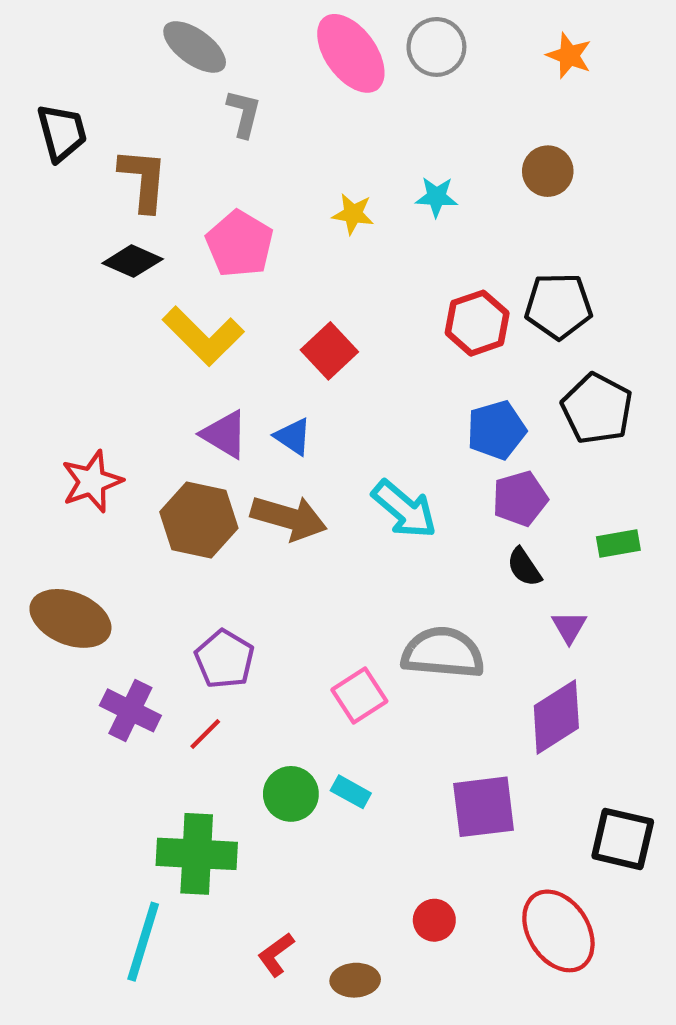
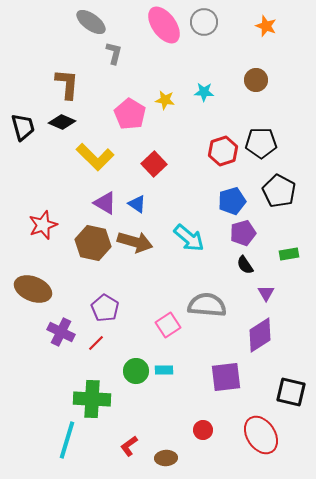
black trapezoid: (62, 133) -> (23, 127), moved
pink pentagon: (240, 244) -> (130, 114), moved
cyan rectangle: (351, 792) -> (164, 370), turned -30

